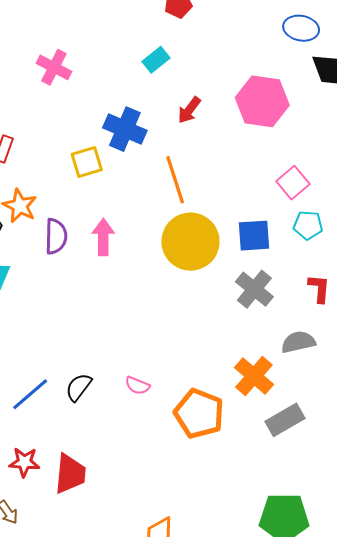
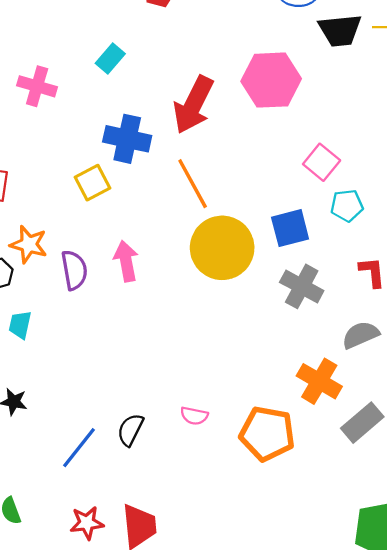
cyan rectangle: (156, 60) -> (110, 59), moved
red arrow: (189, 110) -> (193, 105), size x1.8

